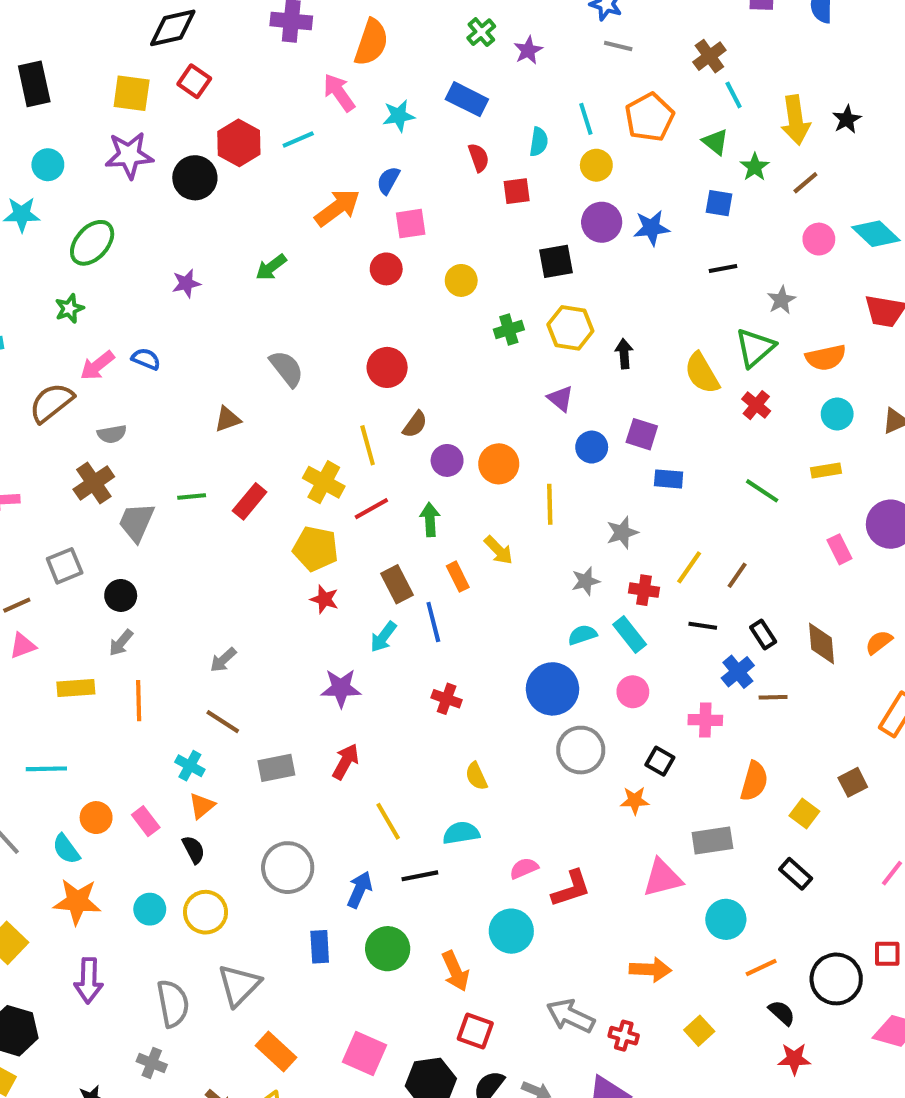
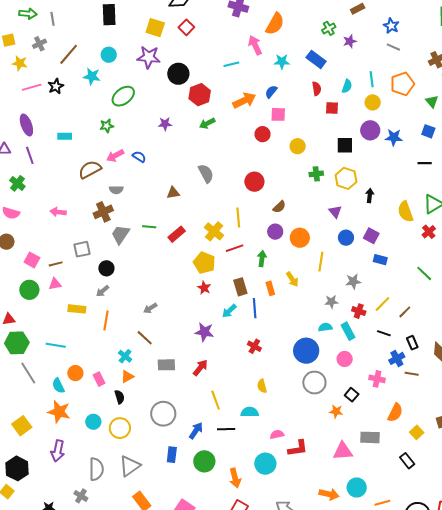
red hexagon: (239, 143) -> (200, 95), moved
brown semicircle: (415, 424) -> (279, 207), moved
cyan circle: (726, 919) -> (357, 487), moved

